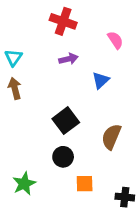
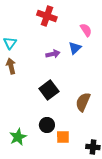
purple arrow: (68, 59) -> (53, 54), moved
blue triangle: (101, 80) -> (75, 48), moved
black circle: (63, 157) -> (47, 125), moved

